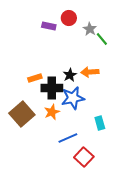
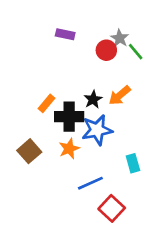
red circle: (69, 18) -> (106, 50), moved
orange arrow: (90, 72) -> (120, 95), turned -36
orange rectangle: (35, 78) -> (47, 103), turned -32
brown square: (22, 114) -> (29, 151), size x0.7

